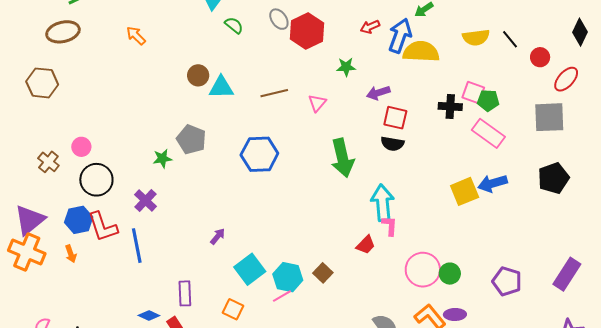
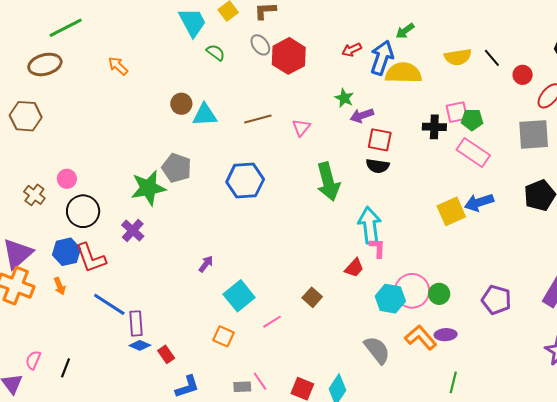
green star: (346, 67) -> (344, 98), moved, turned 30
pink square: (473, 92) -> (457, 112), turned -30
green star: (162, 159) -> (148, 188), size x1.8
blue line: (137, 246) -> (109, 304), moved, turned -44
cyan hexagon: (288, 277) -> (390, 299), moved
purple rectangle: (185, 293) -> (136, 323), moved

